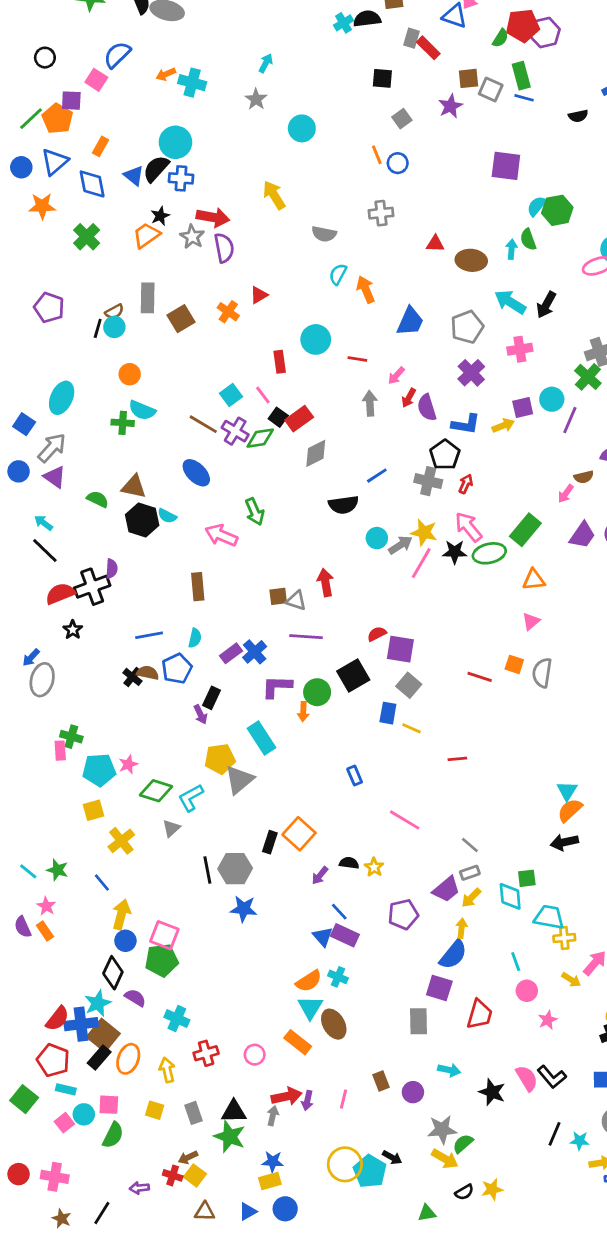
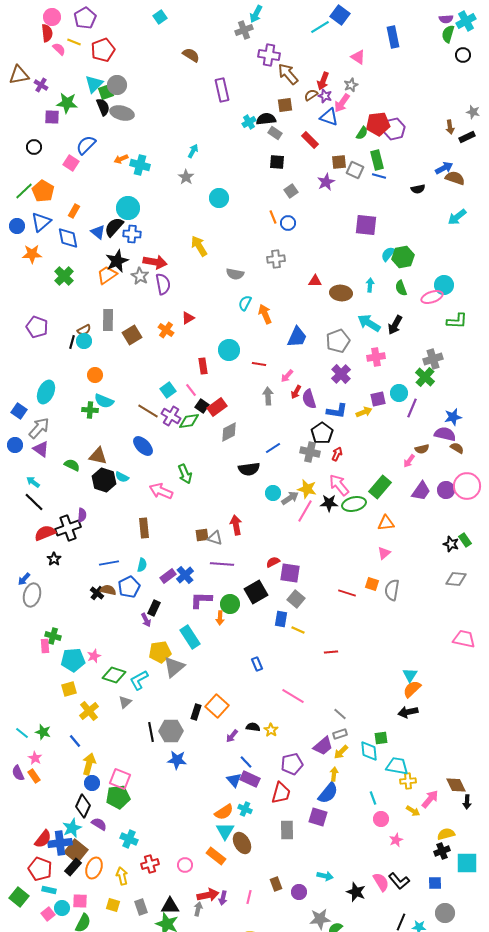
gray rectangle: (412, 38) -> (275, 133), moved, turned -72
purple square: (71, 101) -> (52, 117), moved
black star: (160, 216) -> (117, 261), size x1.6
green semicircle: (528, 239) -> (401, 288), moved
red trapezoid: (480, 1014) -> (281, 793), moved
gray rectangle: (418, 1021) -> (287, 830), moved

